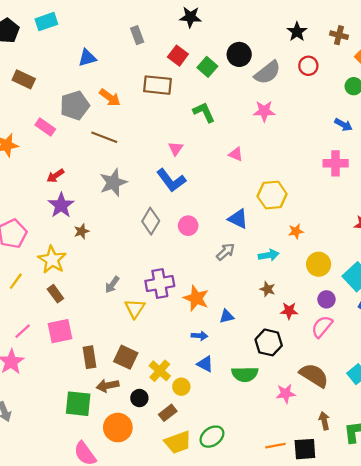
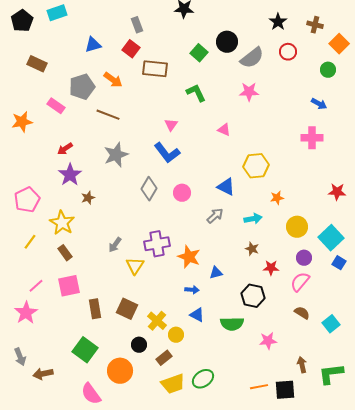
red square: (178, 56) -> (131, 49), moved
brown semicircle: (314, 375) -> (302, 313), moved, size x0.6
brown arrow: (108, 386) -> (43, 374), moved
green square: (78, 404) -> (85, 350), turned 30

